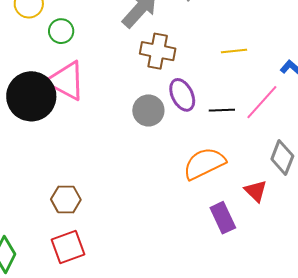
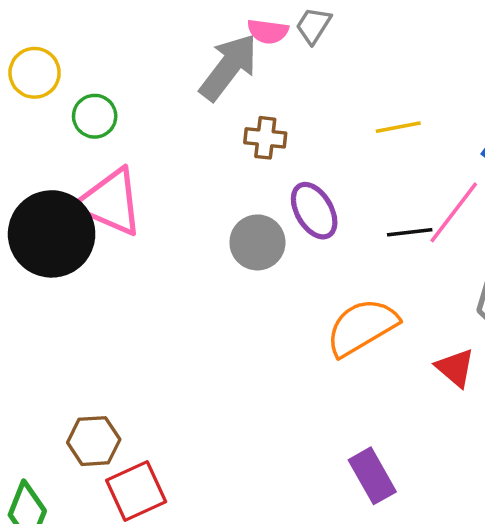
brown cross: (158, 51) -> (265, 138), size x0.7
black line: (222, 110) -> (410, 232), moved
brown hexagon: (66, 199) -> (94, 441), moved
purple rectangle: (223, 218) -> (372, 476), moved

